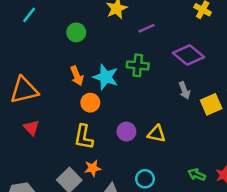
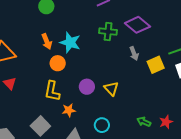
green cross: (138, 65) -> (108, 32), moved
yellow triangle: (157, 134) -> (111, 89), turned 35
orange star: (93, 168) -> (69, 110), moved

